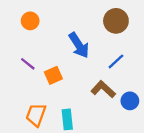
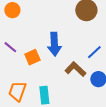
blue arrow: (79, 45) -> (54, 44), moved, turned 30
blue line: (116, 61) -> (94, 52), moved

